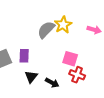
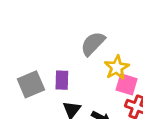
yellow star: (63, 25) -> (117, 68), moved

